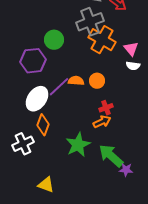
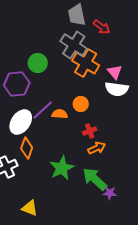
gray cross: (90, 22) -> (74, 45), turned -36
white semicircle: (133, 66) -> (117, 89), size x1.6
orange semicircle: (76, 81) -> (60, 114), moved
orange arrow: (102, 122) -> (97, 148), moved

